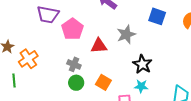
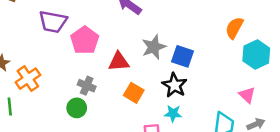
blue square: (157, 16) -> (182, 56), moved
orange square: (103, 82) -> (134, 93), moved
green circle: (76, 83) -> (77, 108), moved

